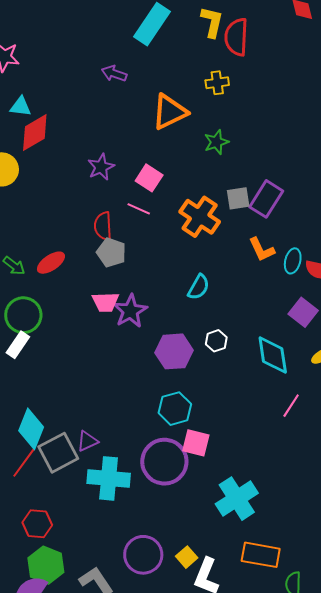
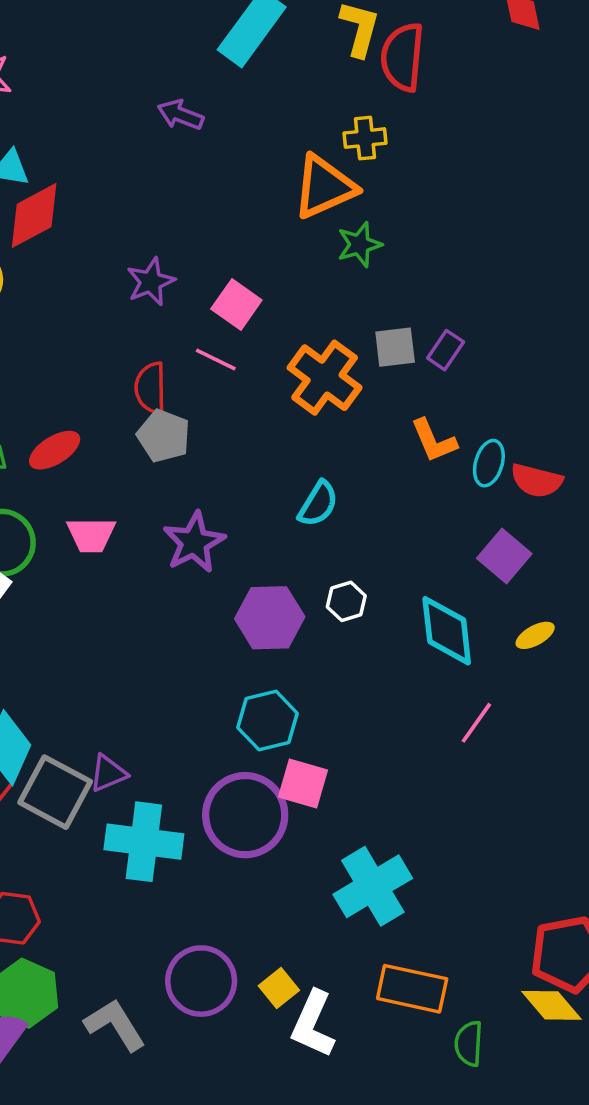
orange triangle: (170, 112) -> (324, 187), moved
purple rectangle: (266, 199) -> (446, 350), size x0.6
pink trapezoid: (106, 302) -> (91, 535), moved
gray square: (58, 453) -> (55, 792), turned -36

